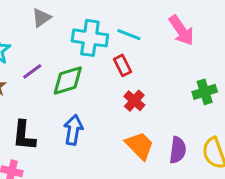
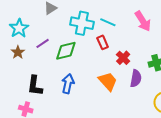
red cross: (134, 101) -> (123, 58), moved
orange trapezoid: (140, 146) -> (108, 81), moved
purple semicircle: (178, 150) -> (136, 78), moved

